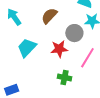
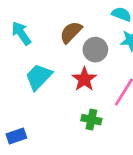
gray circle: (74, 33) -> (95, 50), moved
red star: (59, 49) -> (84, 79), turned -30

